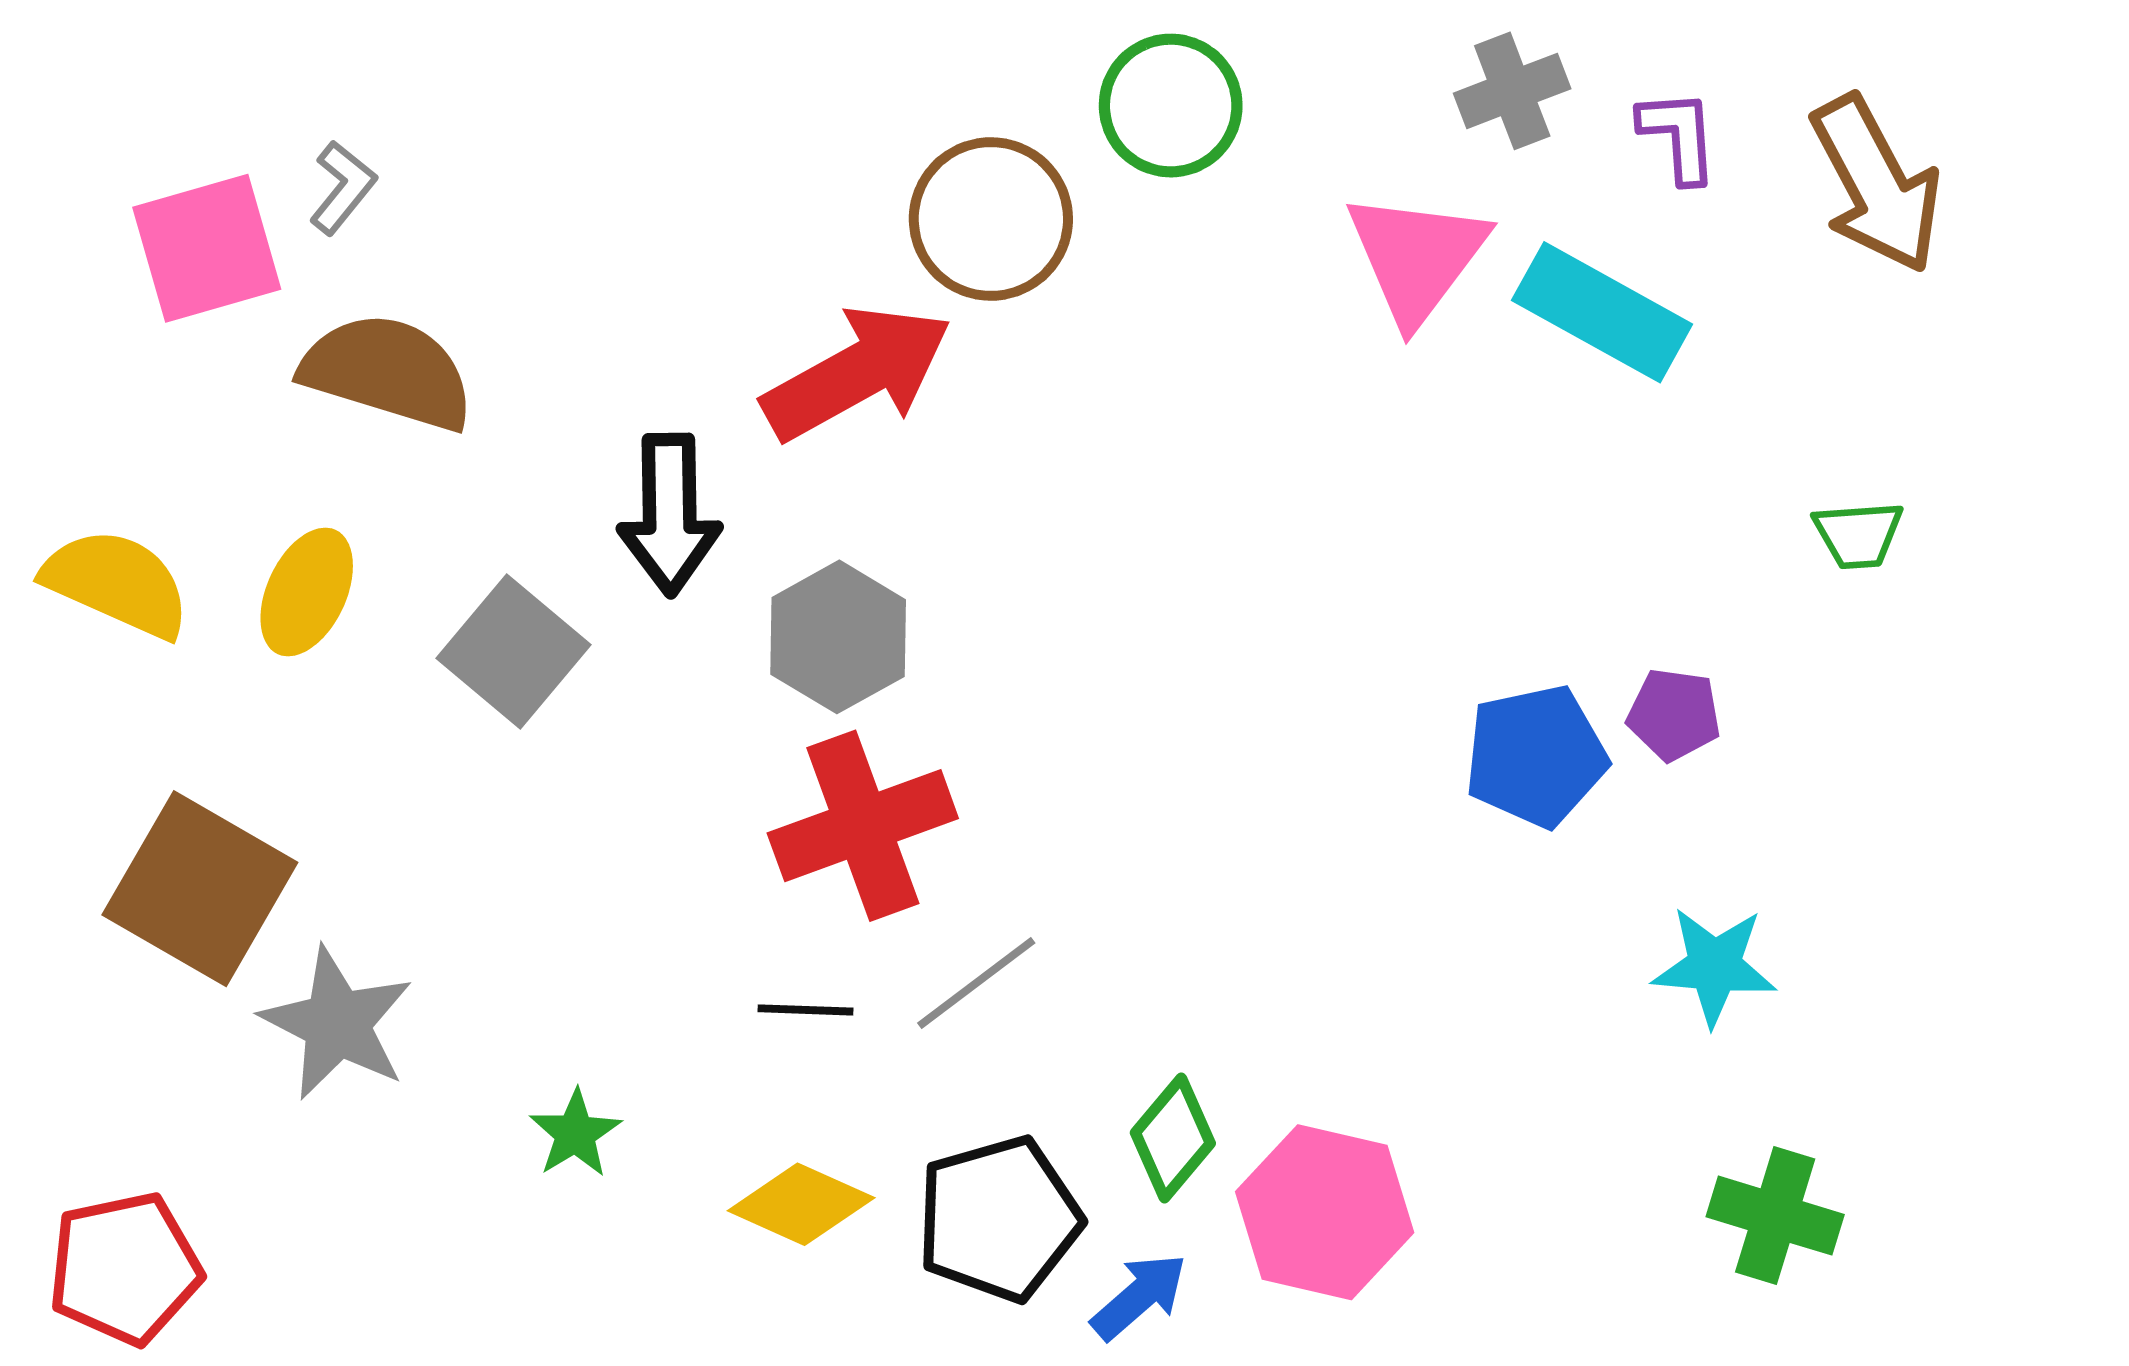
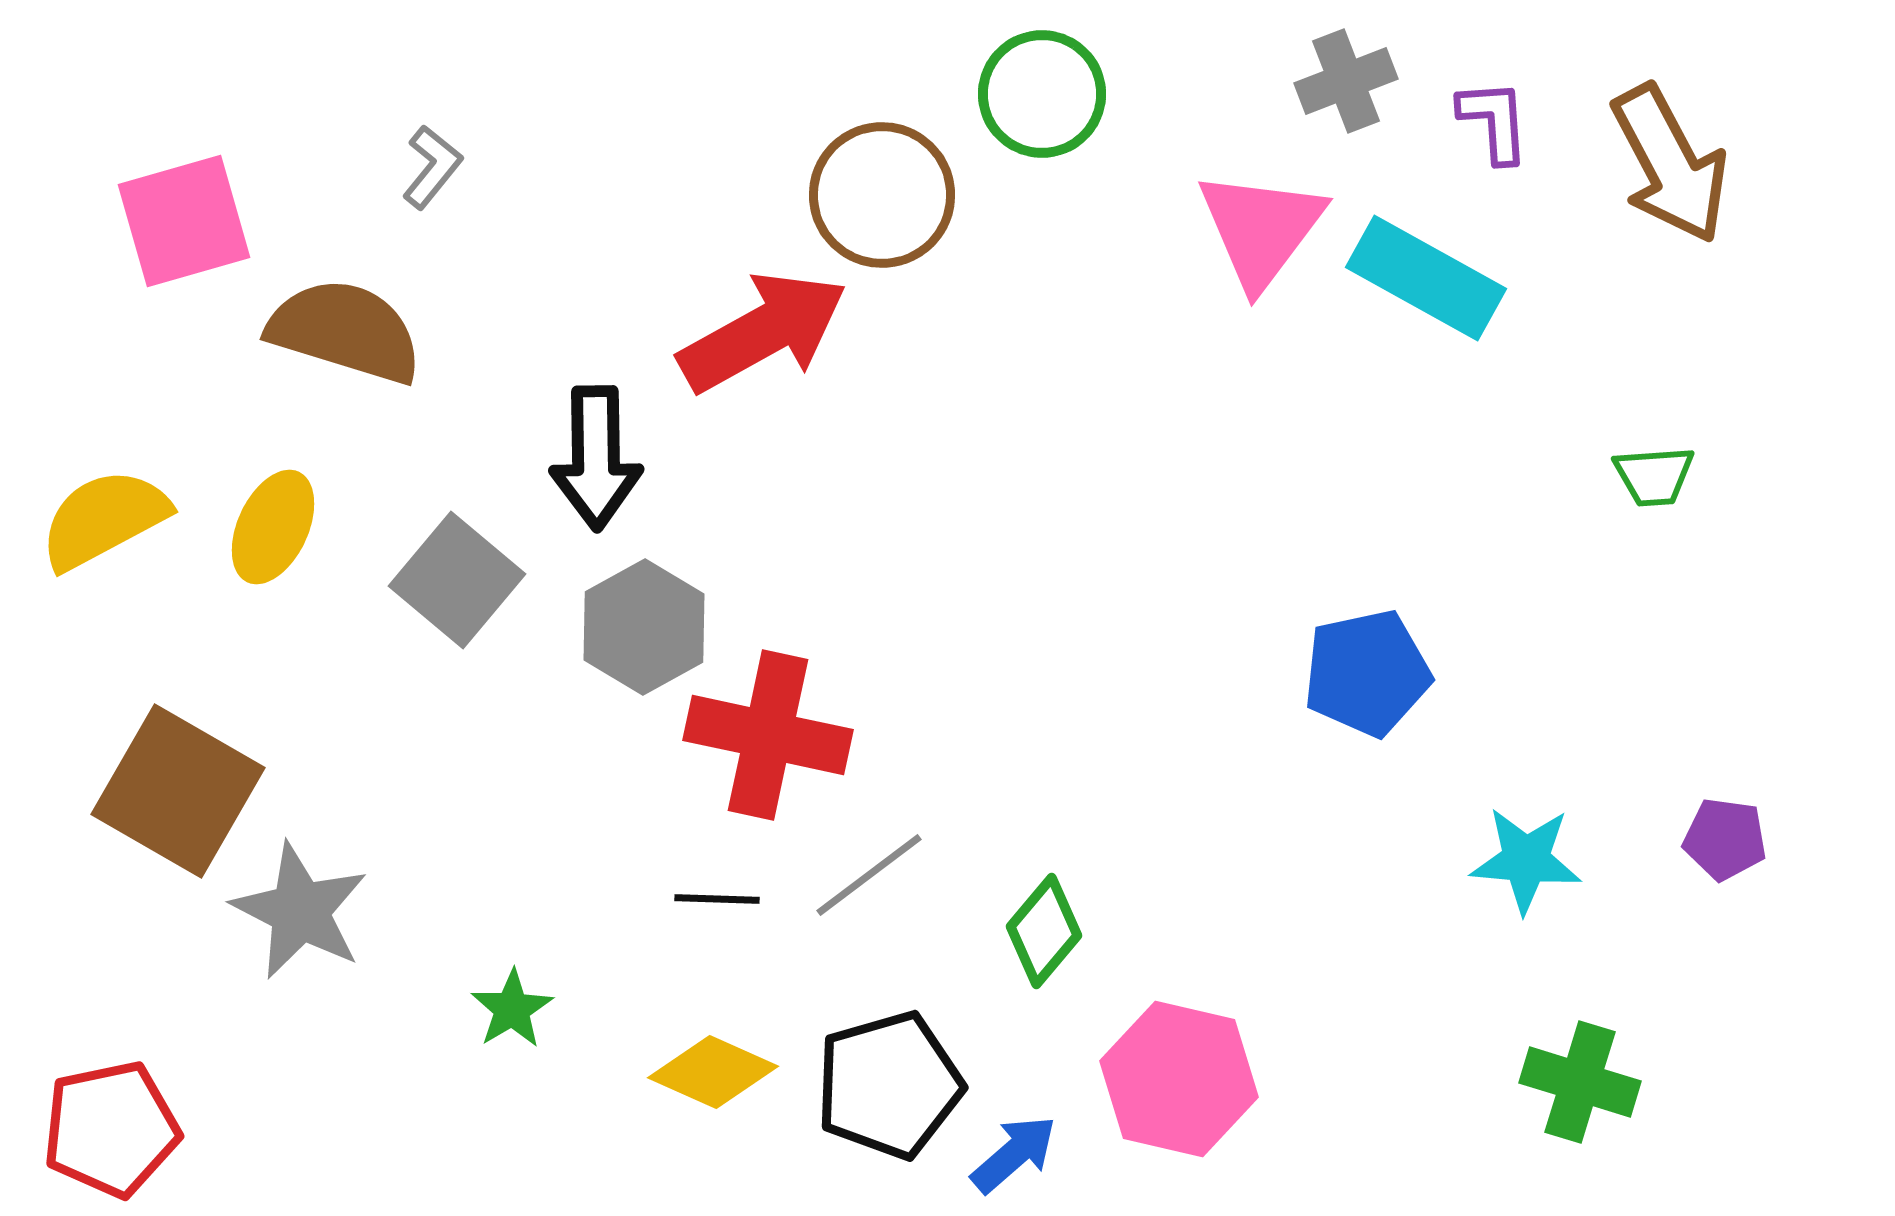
gray L-shape: (343, 188) -> (432, 167), moved
yellow semicircle: (117, 583) -> (104, 519), turned -52
gray hexagon: (838, 637) -> (644, 627), moved
purple pentagon: (1674, 714) -> (1725, 839), moved
red cross: (863, 826) -> (768, 735), turned 32
green diamond: (1173, 1138) -> (1044, 931), moved

